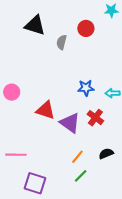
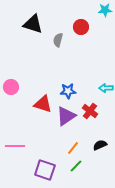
blue star: (86, 88) -> (68, 91), moved
purple triangle: (70, 123) -> (66, 116), turned 50
purple square: (35, 183) -> (45, 170), moved

